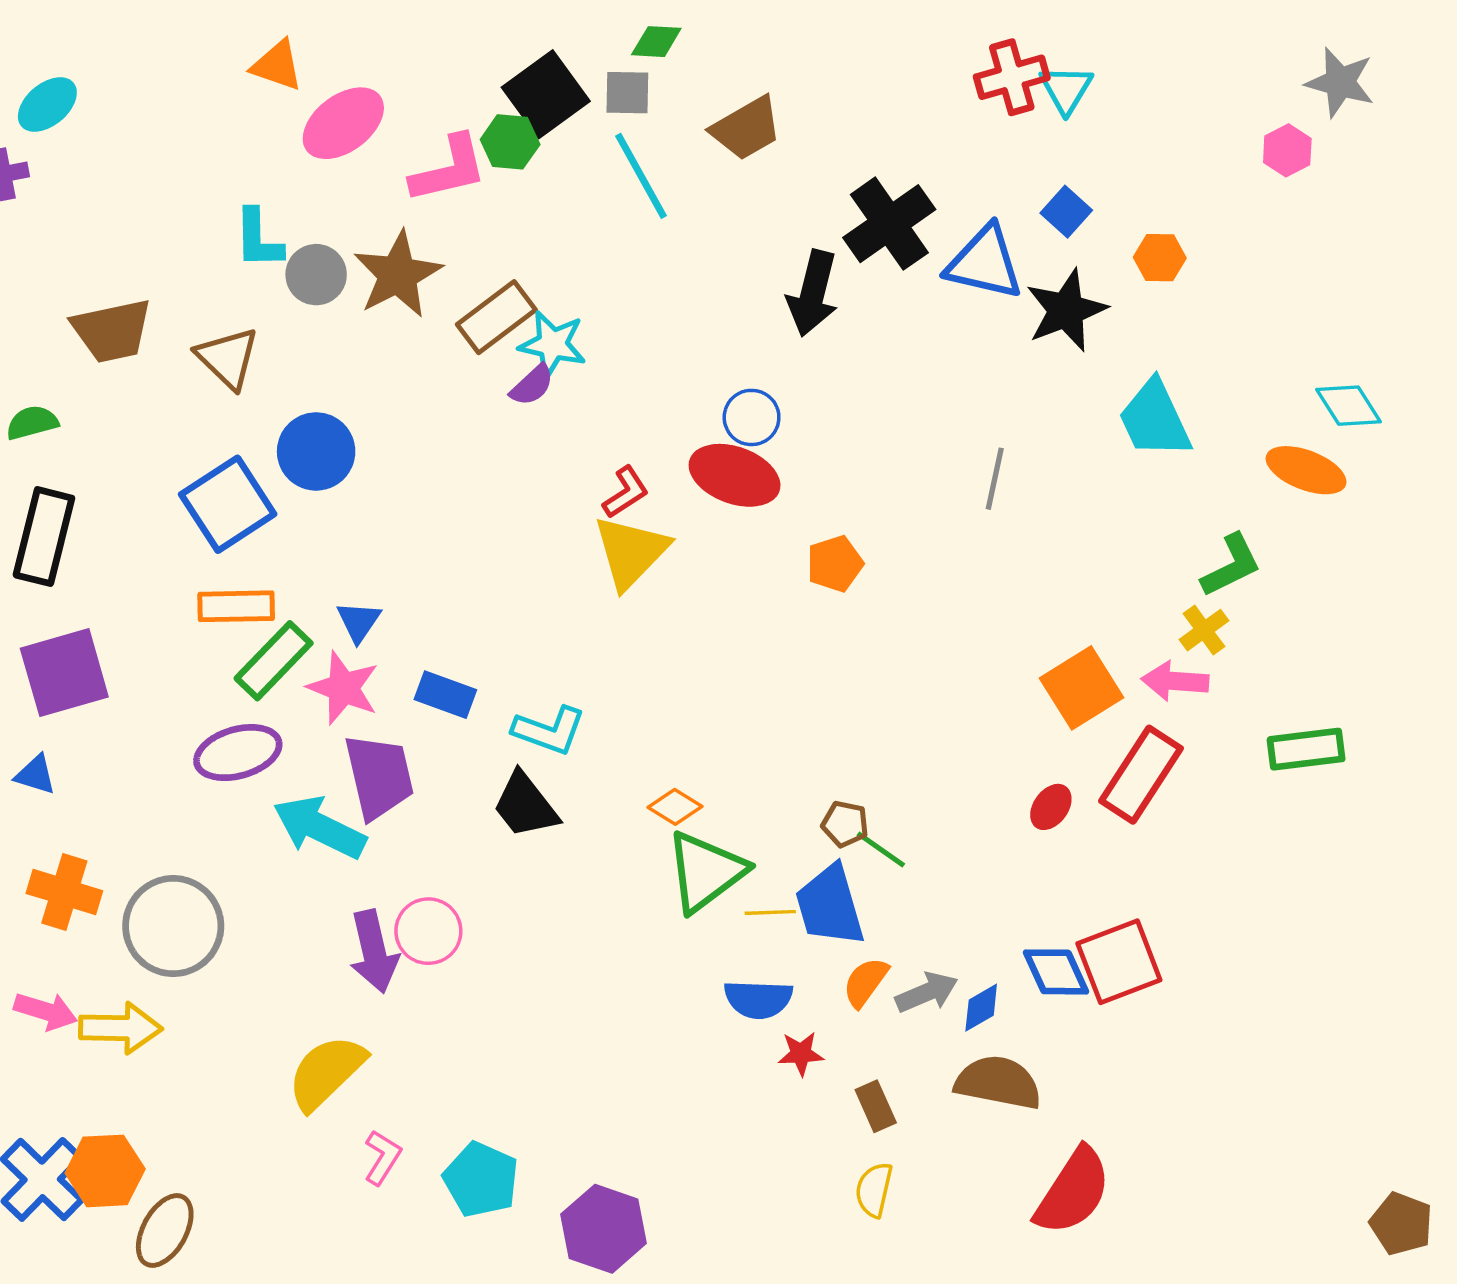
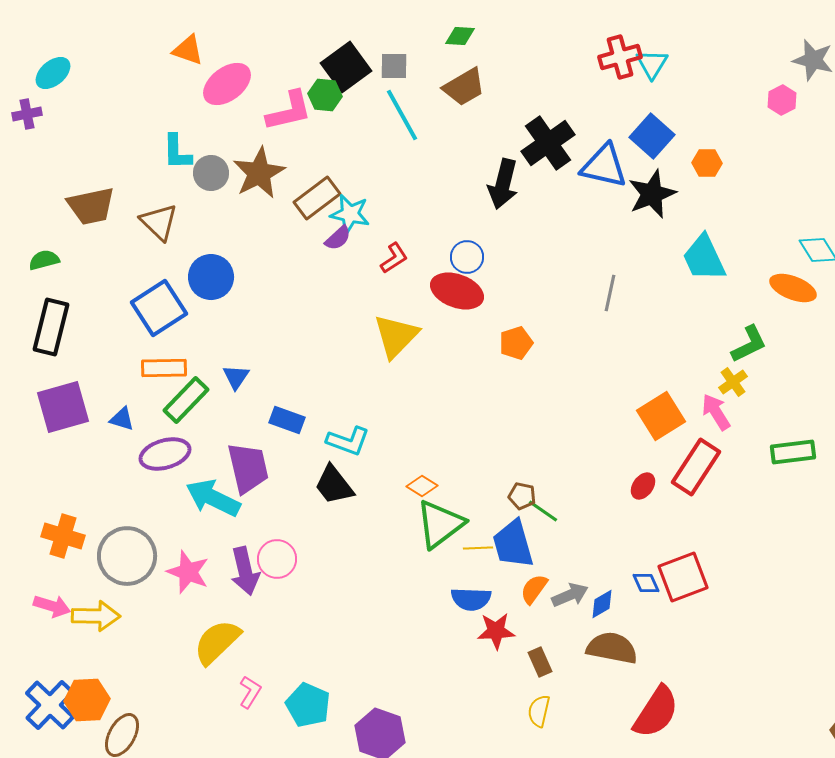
green diamond: (656, 42) -> (460, 36), moved
blue square: (1066, 212) -> (652, 136), size x1.5
red L-shape: (626, 492) -> (394, 258), moved
pink arrow: (1175, 681) -> (716, 412), turned 54
pink star: (343, 688) -> (188, 572), moved
blue triangle: (35, 775) -> (122, 419), moved
blue diamond: (1056, 972) -> (646, 583), size x0.7
red star: (801, 1054) -> (496, 631), size x1.4

